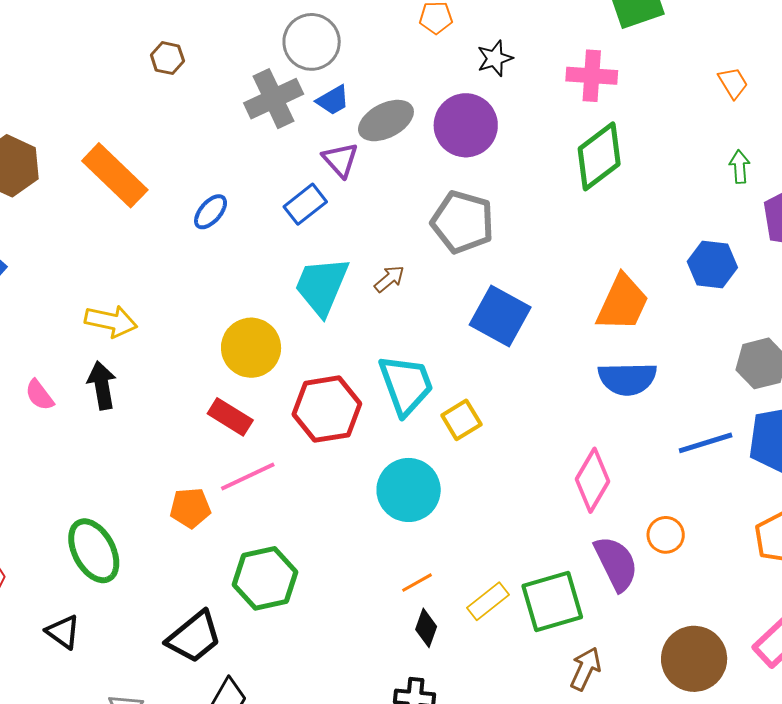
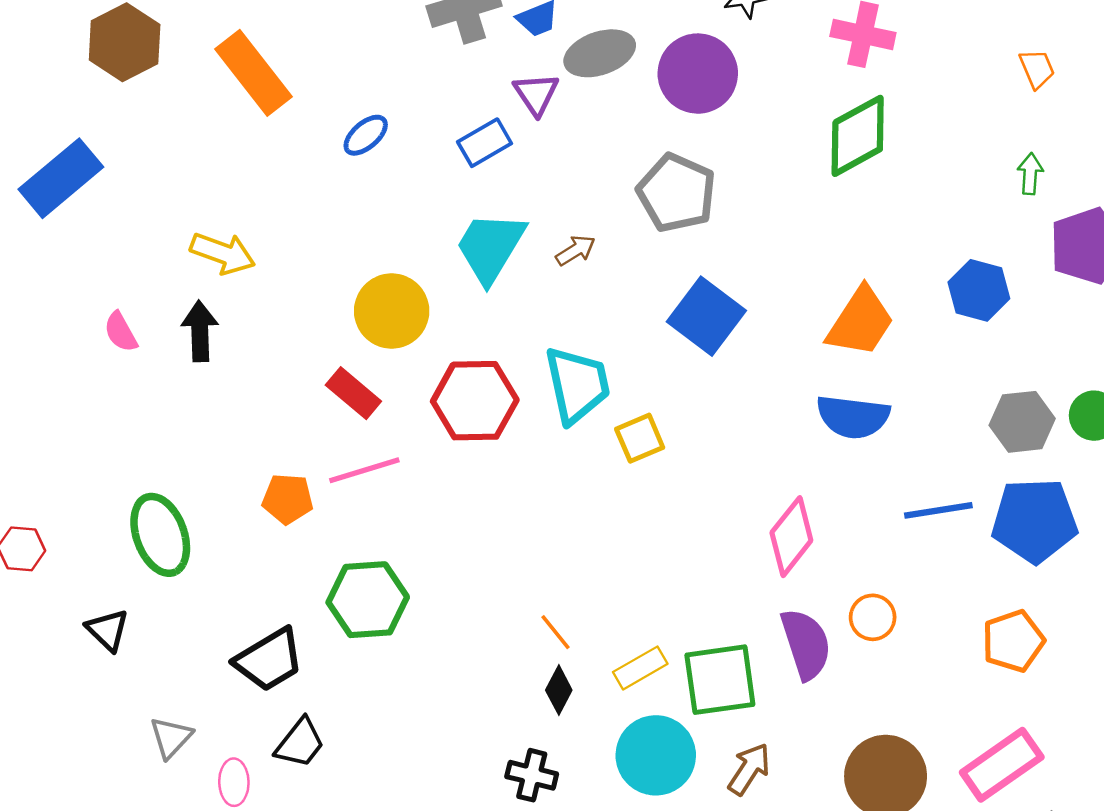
cyan circle: (409, 490) -> (656, 755), moved
orange line: (417, 583) -> (556, 632), turned 72

